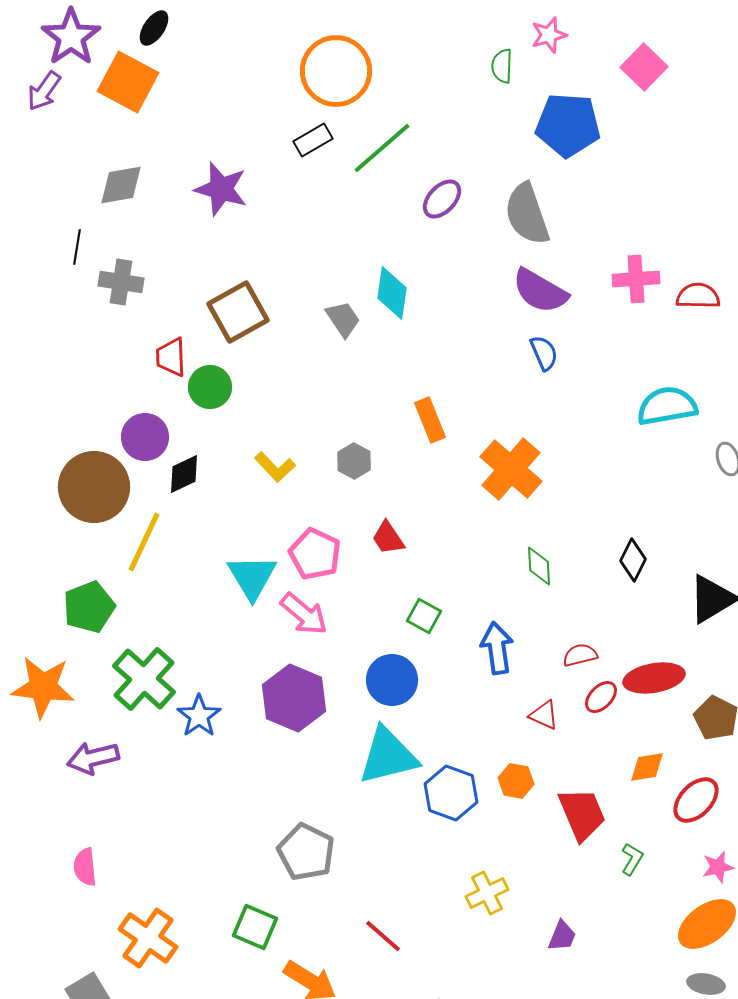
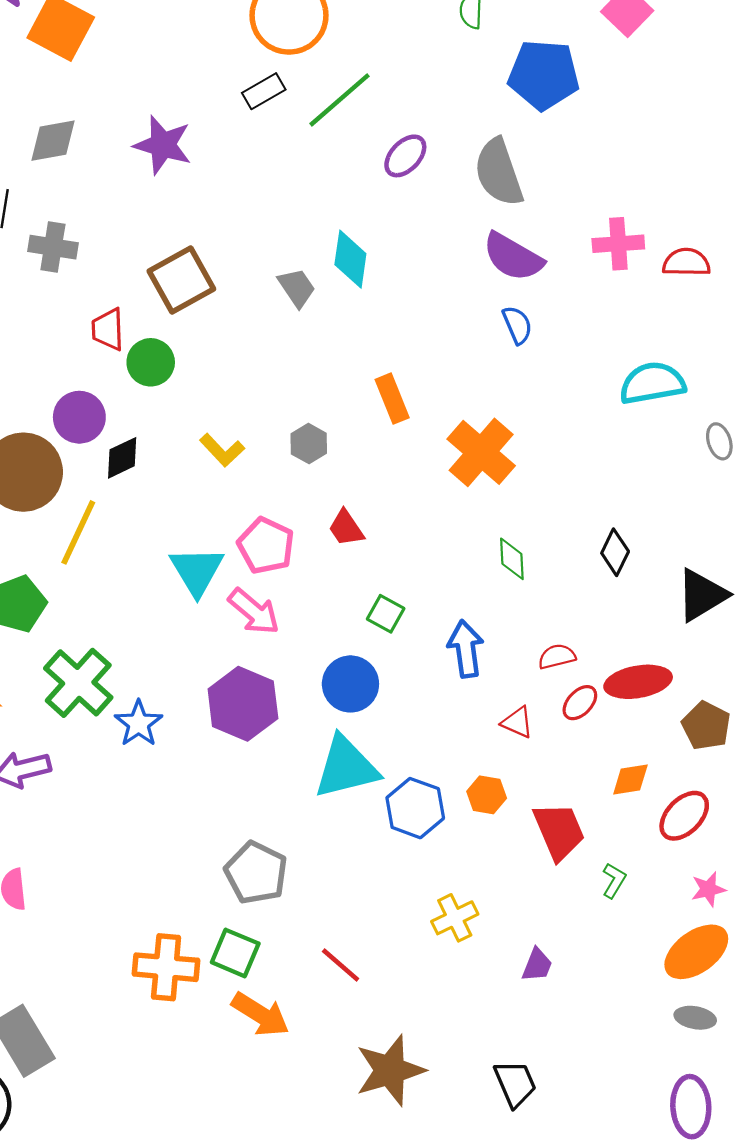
green square: (255, 927) -> (235, 953), moved
orange cross: (148, 938) -> (166, 967), moved, turned -30

